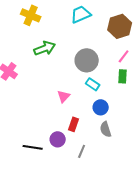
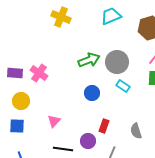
green arrow: (45, 48) -> (89, 60), moved
pink triangle: (64, 96) -> (54, 121), moved
blue circle: (101, 107) -> (92, 93), moved

